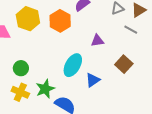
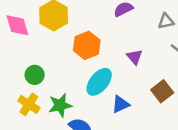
orange hexagon: (60, 21) -> (87, 45), moved
purple triangle: (97, 41) -> (134, 57), turned 48

